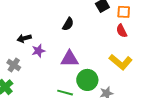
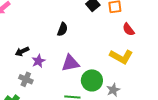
red semicircle: (122, 31) -> (129, 29), moved
gray cross: (14, 65) -> (26, 79), moved

